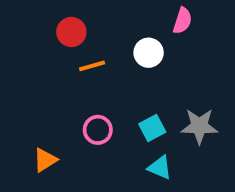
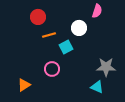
cyan square: (152, 128) -> (66, 47), moved
cyan triangle: (160, 167) -> (97, 87), moved

